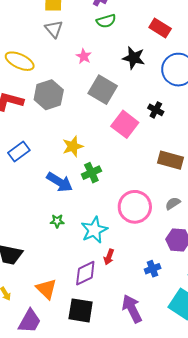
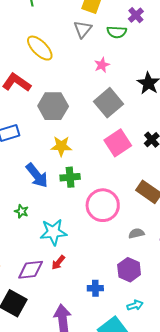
green semicircle: (106, 21) -> (117, 32), moved
gray hexagon: (49, 95) -> (53, 106), moved
pink circle: (135, 207) -> (103, 205), moved

